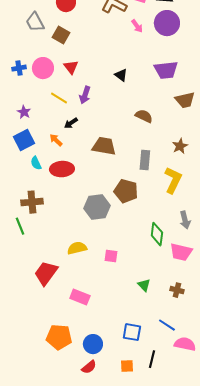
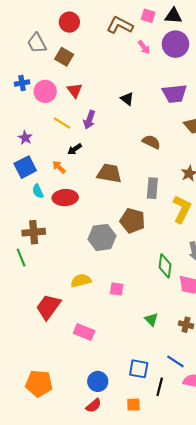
blue cross: (19, 68) -> (22, 83), moved
orange pentagon: (59, 337) -> (39, 384), moved
black line: (152, 359) -> (160, 387), moved

